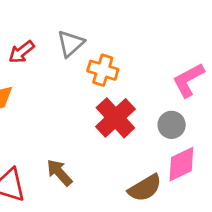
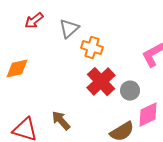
red arrow: (21, 52) -> (34, 21), moved
gray circle: (172, 125) -> (130, 91), moved

